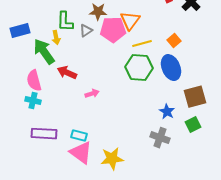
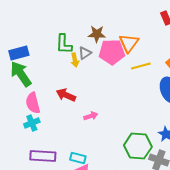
yellow arrow: (56, 38) -> (75, 60), moved
green arrow: (44, 52) -> (21, 74), moved
green hexagon: (139, 68) -> (138, 146), moved
cyan cross: (33, 101) -> (32, 123), turned -35

